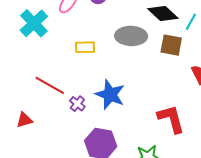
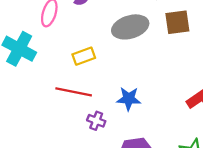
red line: (50, 85) -> (74, 92), moved
blue star: (110, 94) -> (129, 99), size x0.7

